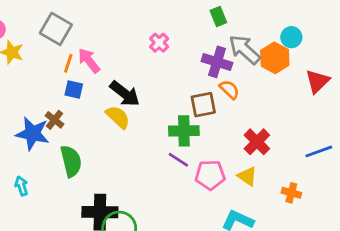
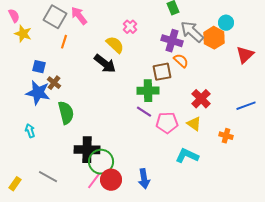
pink arrow: (89, 61) -> (79, 16), moved
blue square: (74, 90) -> (39, 67), moved
yellow semicircle: (118, 117) -> (115, 45), moved

